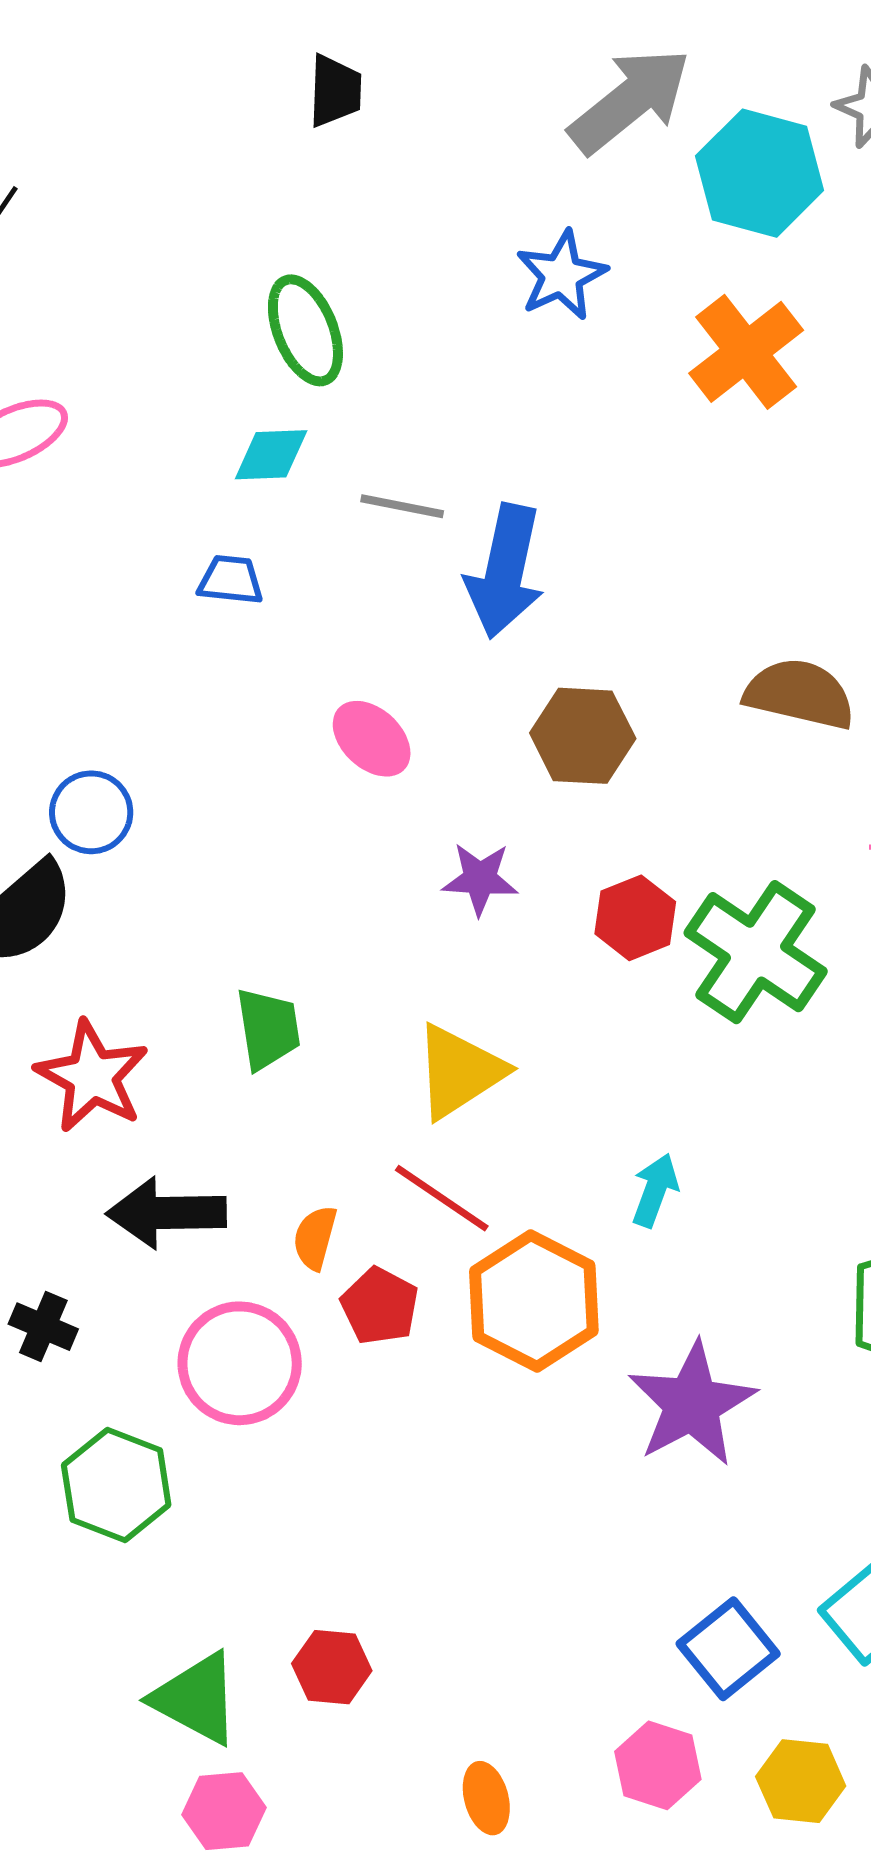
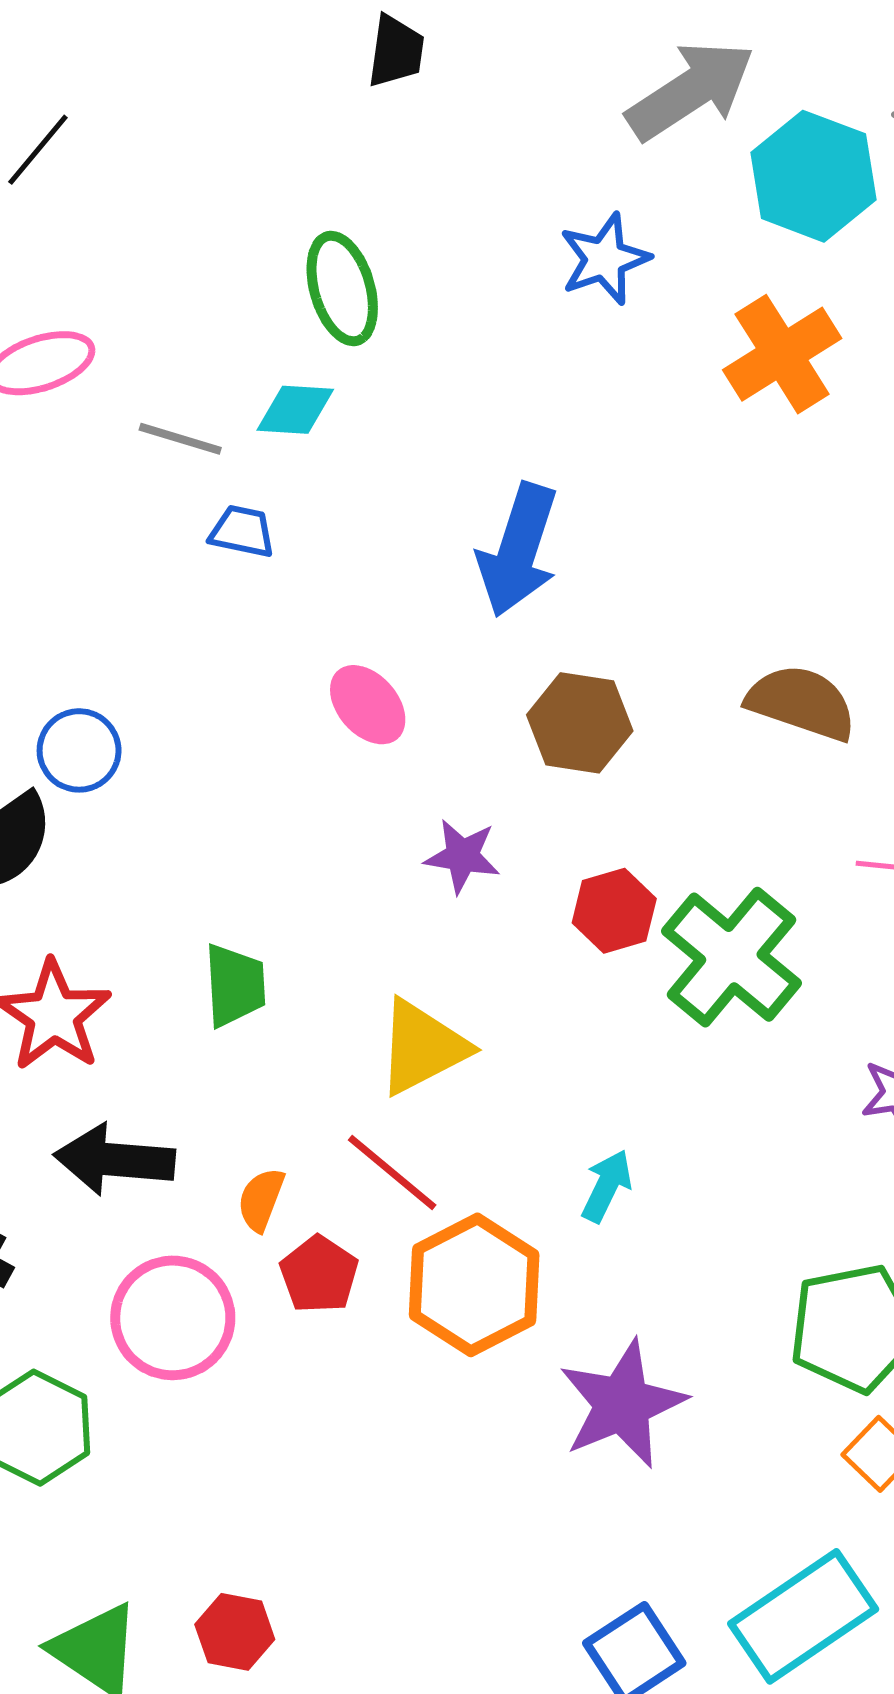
gray line: (402, 506) -> (180, 439), moved

